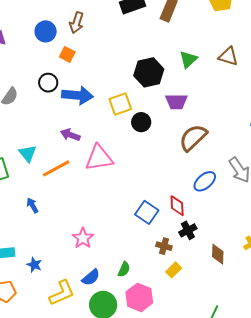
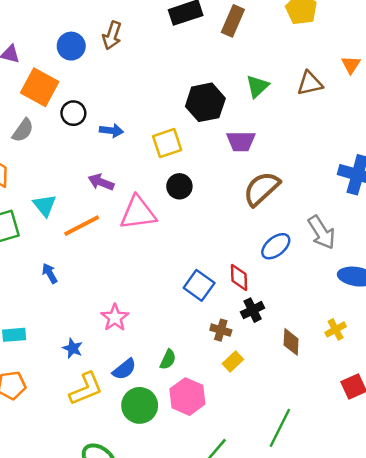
orange square: (67, 54) -> (40, 87), moved, size x1.8
brown triangle: (228, 56) -> (310, 83), turned -30
blue arrow: (77, 95) -> (111, 131), size x0.6
black circle: (141, 122) -> (179, 186), moved
blue star: (34, 265) -> (73, 348), moved

